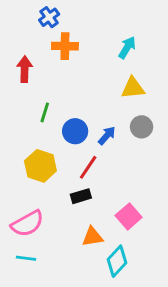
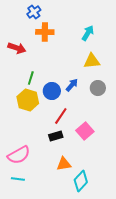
red arrow: (25, 69) -> (17, 48), turned 108
blue arrow: (107, 136) -> (72, 85), moved
yellow hexagon: (40, 166) -> (28, 100), moved
pink square: (129, 216) -> (85, 131), moved

